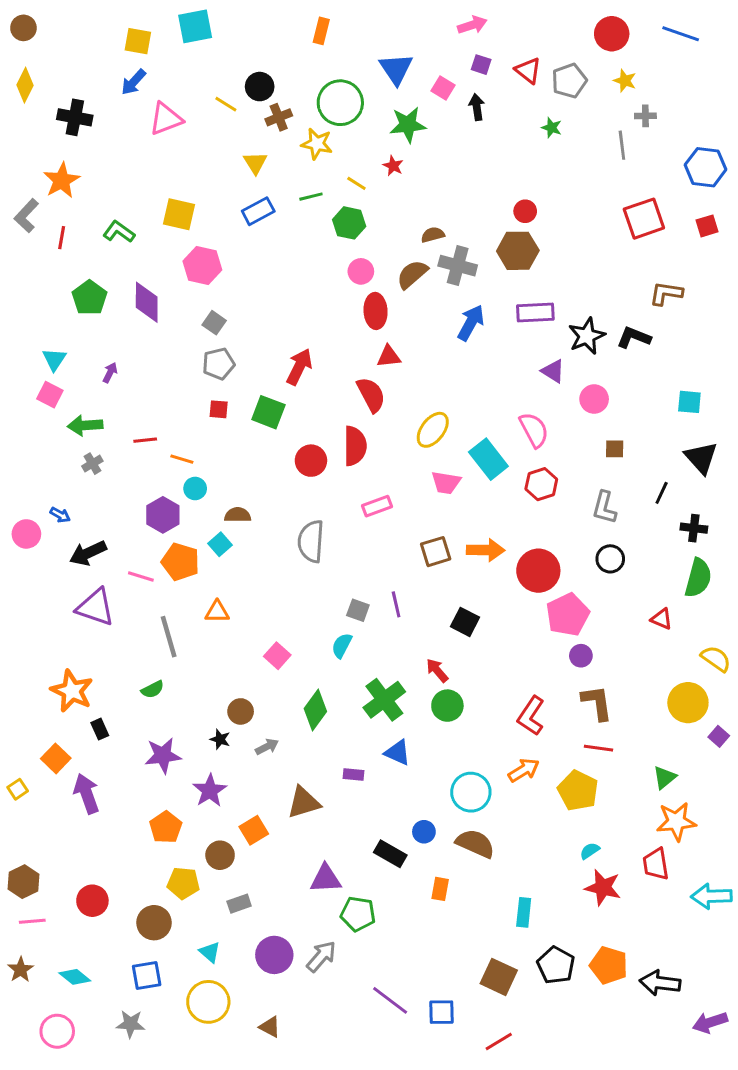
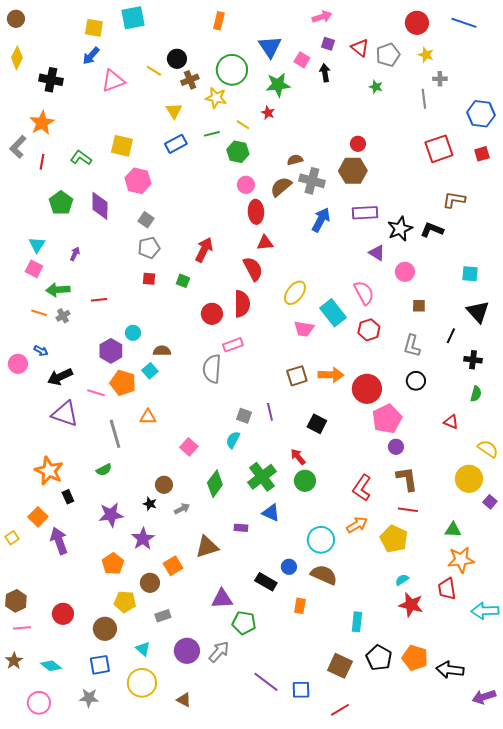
green square: (268, 412) -> (183, 281), size x0.6
orange line: (182, 459) -> (39, 313), moved
pink rectangle: (377, 506) -> (233, 345), moved
green semicircle: (698, 578) -> (476, 394), size x0.6
green triangle: (665, 777) -> (453, 530), turned 42

